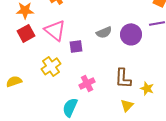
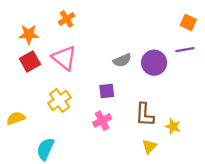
purple square: (76, 46) -> (107, 91), moved
cyan semicircle: (70, 107) -> (45, 149), moved

